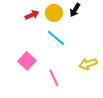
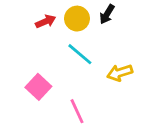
yellow arrow: (88, 64) -> (120, 73), moved

